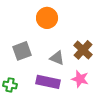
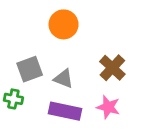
gray triangle: (57, 58) -> (64, 79), moved
green cross: (10, 85) -> (13, 99), moved

